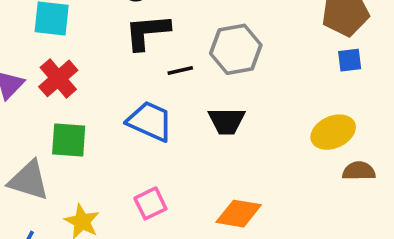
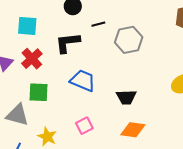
black L-shape: (147, 32) -> (68, 43), moved
black line: (180, 70) -> (98, 24), moved
black trapezoid: (227, 121) -> (126, 97), moved

